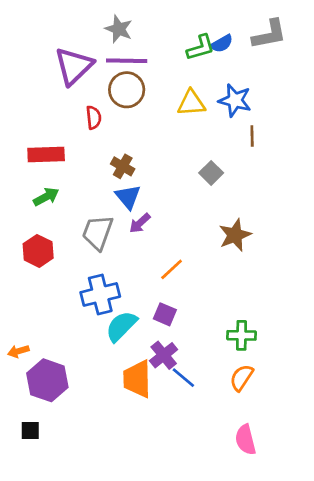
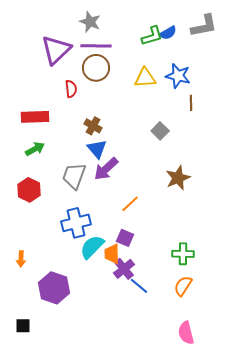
purple arrow: (140, 223) -> (106, 169), size x1.5
orange arrow: (18, 351) -> (21, 259), moved, turned -70
orange trapezoid: (137, 379) -> (112, 254), moved, size x0.7
purple hexagon: (47, 380) -> (54, 288), moved

